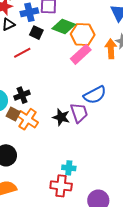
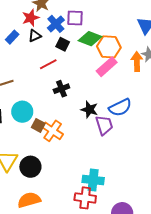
blue cross: (29, 12) -> (56, 24), turned -30
black cross: (22, 95) -> (61, 89), moved
black star: (61, 117) -> (89, 110), moved
cyan cross: (69, 168) -> (93, 180), size x1.5

